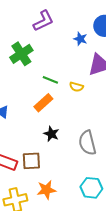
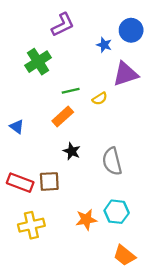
green line: (50, 80) -> (71, 91), turned -35
yellow semicircle: (76, 87) -> (100, 99), turned -48
orange star: (46, 190) -> (86, 220), moved

